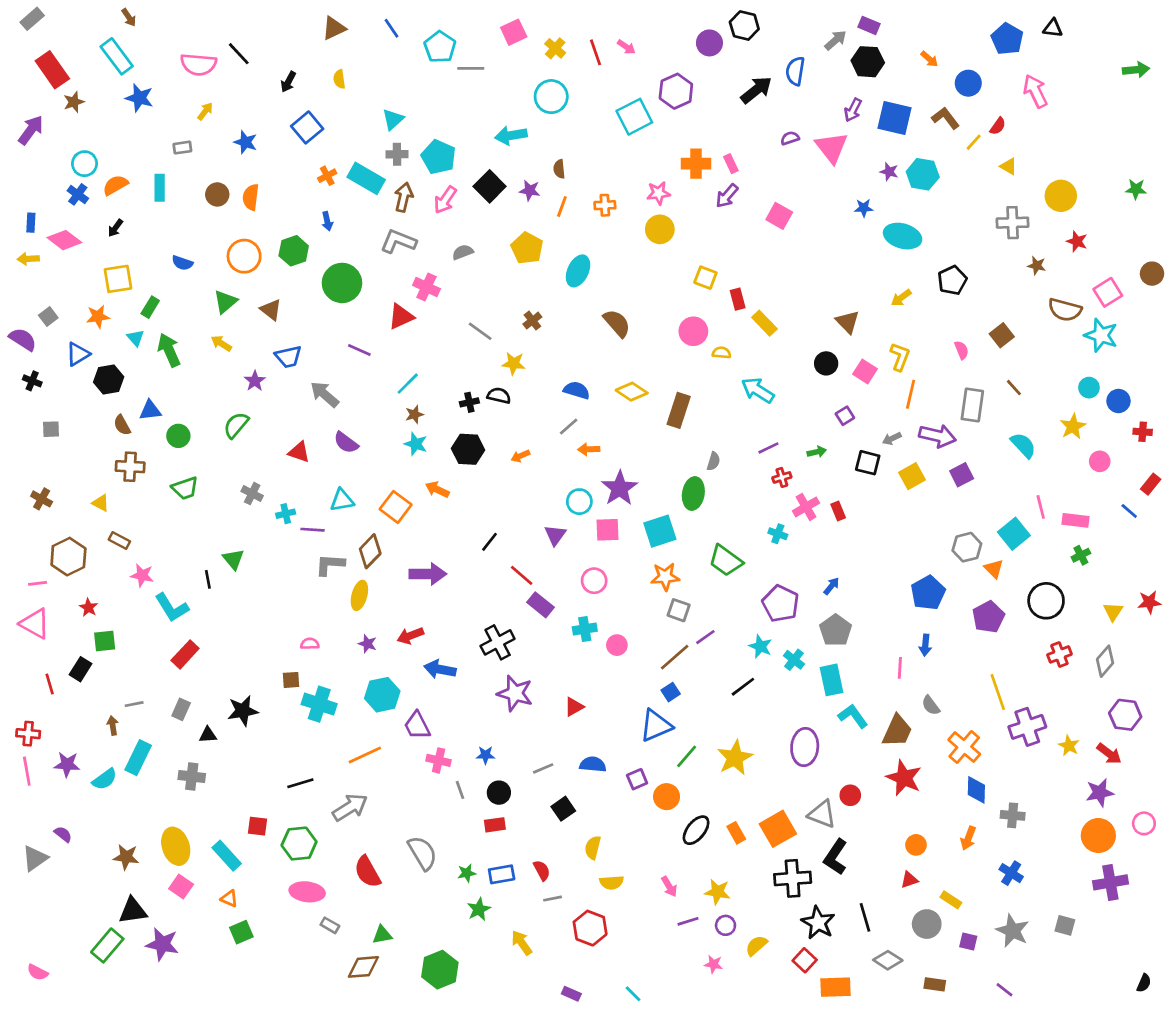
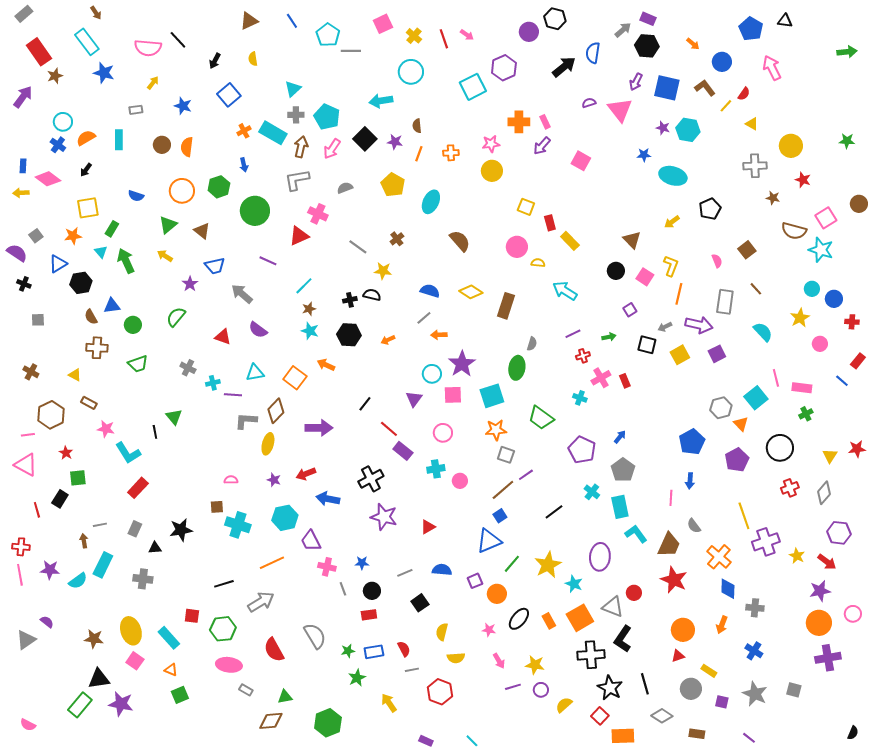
gray L-shape: (398, 241) -> (297, 180), turned -32
cyan star: (760, 646) -> (574, 584), moved
orange circle: (916, 845) -> (683, 630), size x1.5
pink star: (713, 964) -> (489, 630), moved

